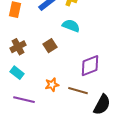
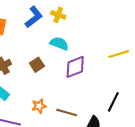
purple diamond: (90, 66) -> (75, 67), moved

